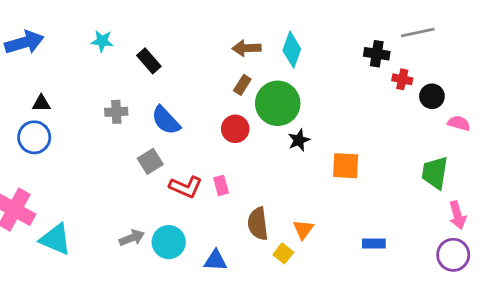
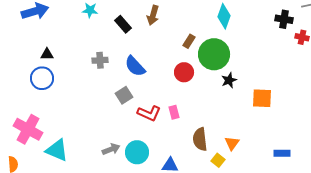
brown arrow: (247, 48) -> (153, 15), moved, turned -72

